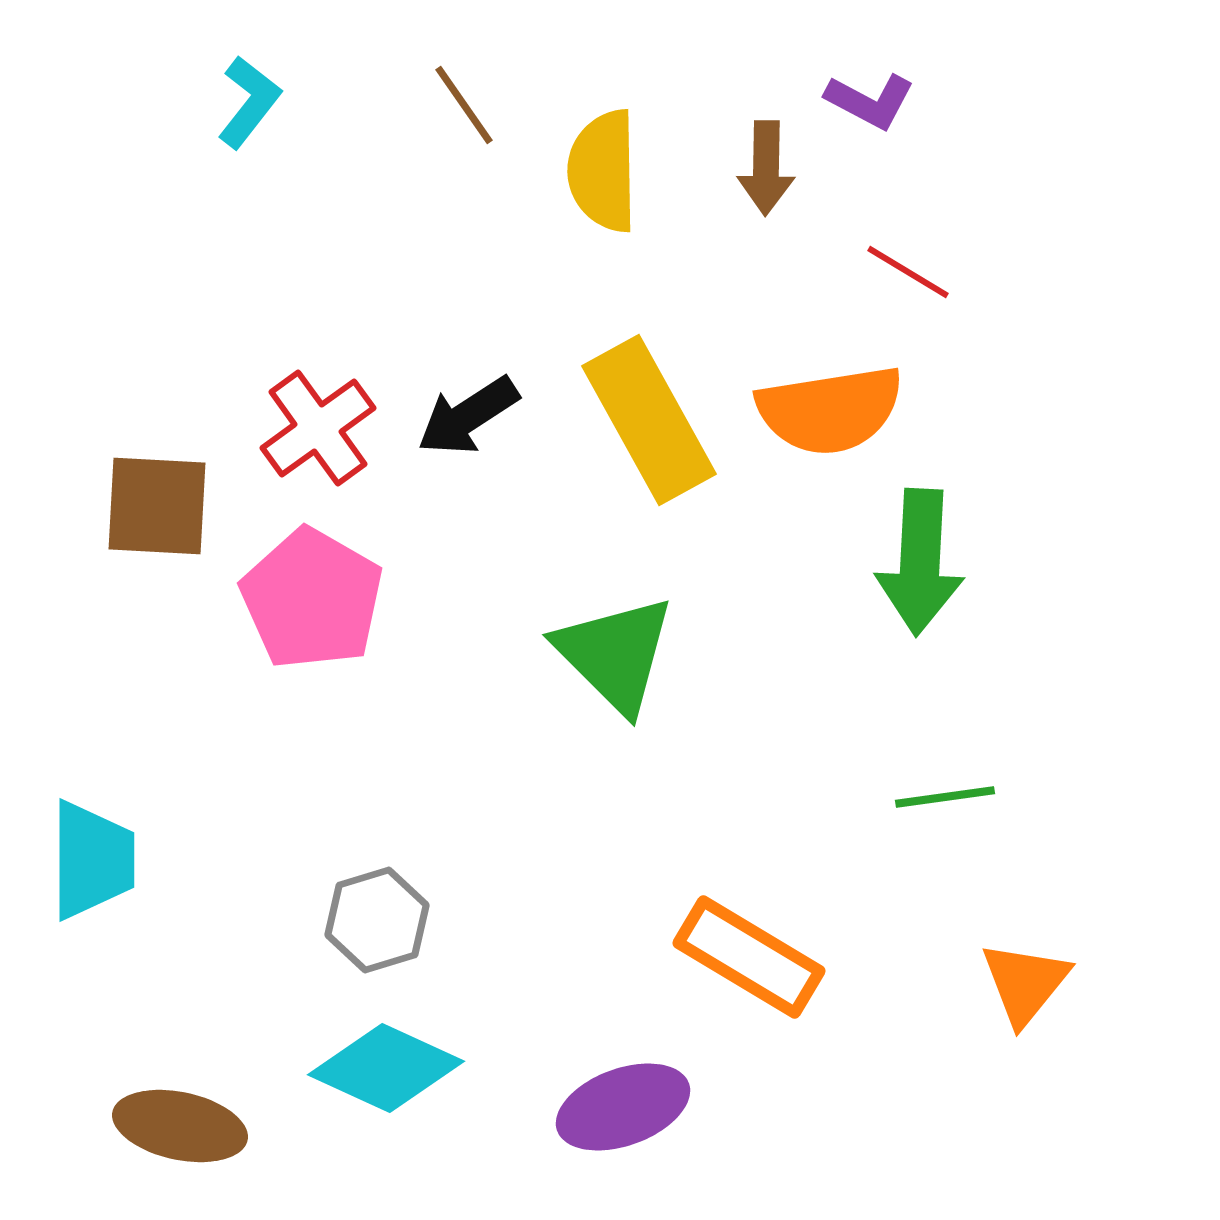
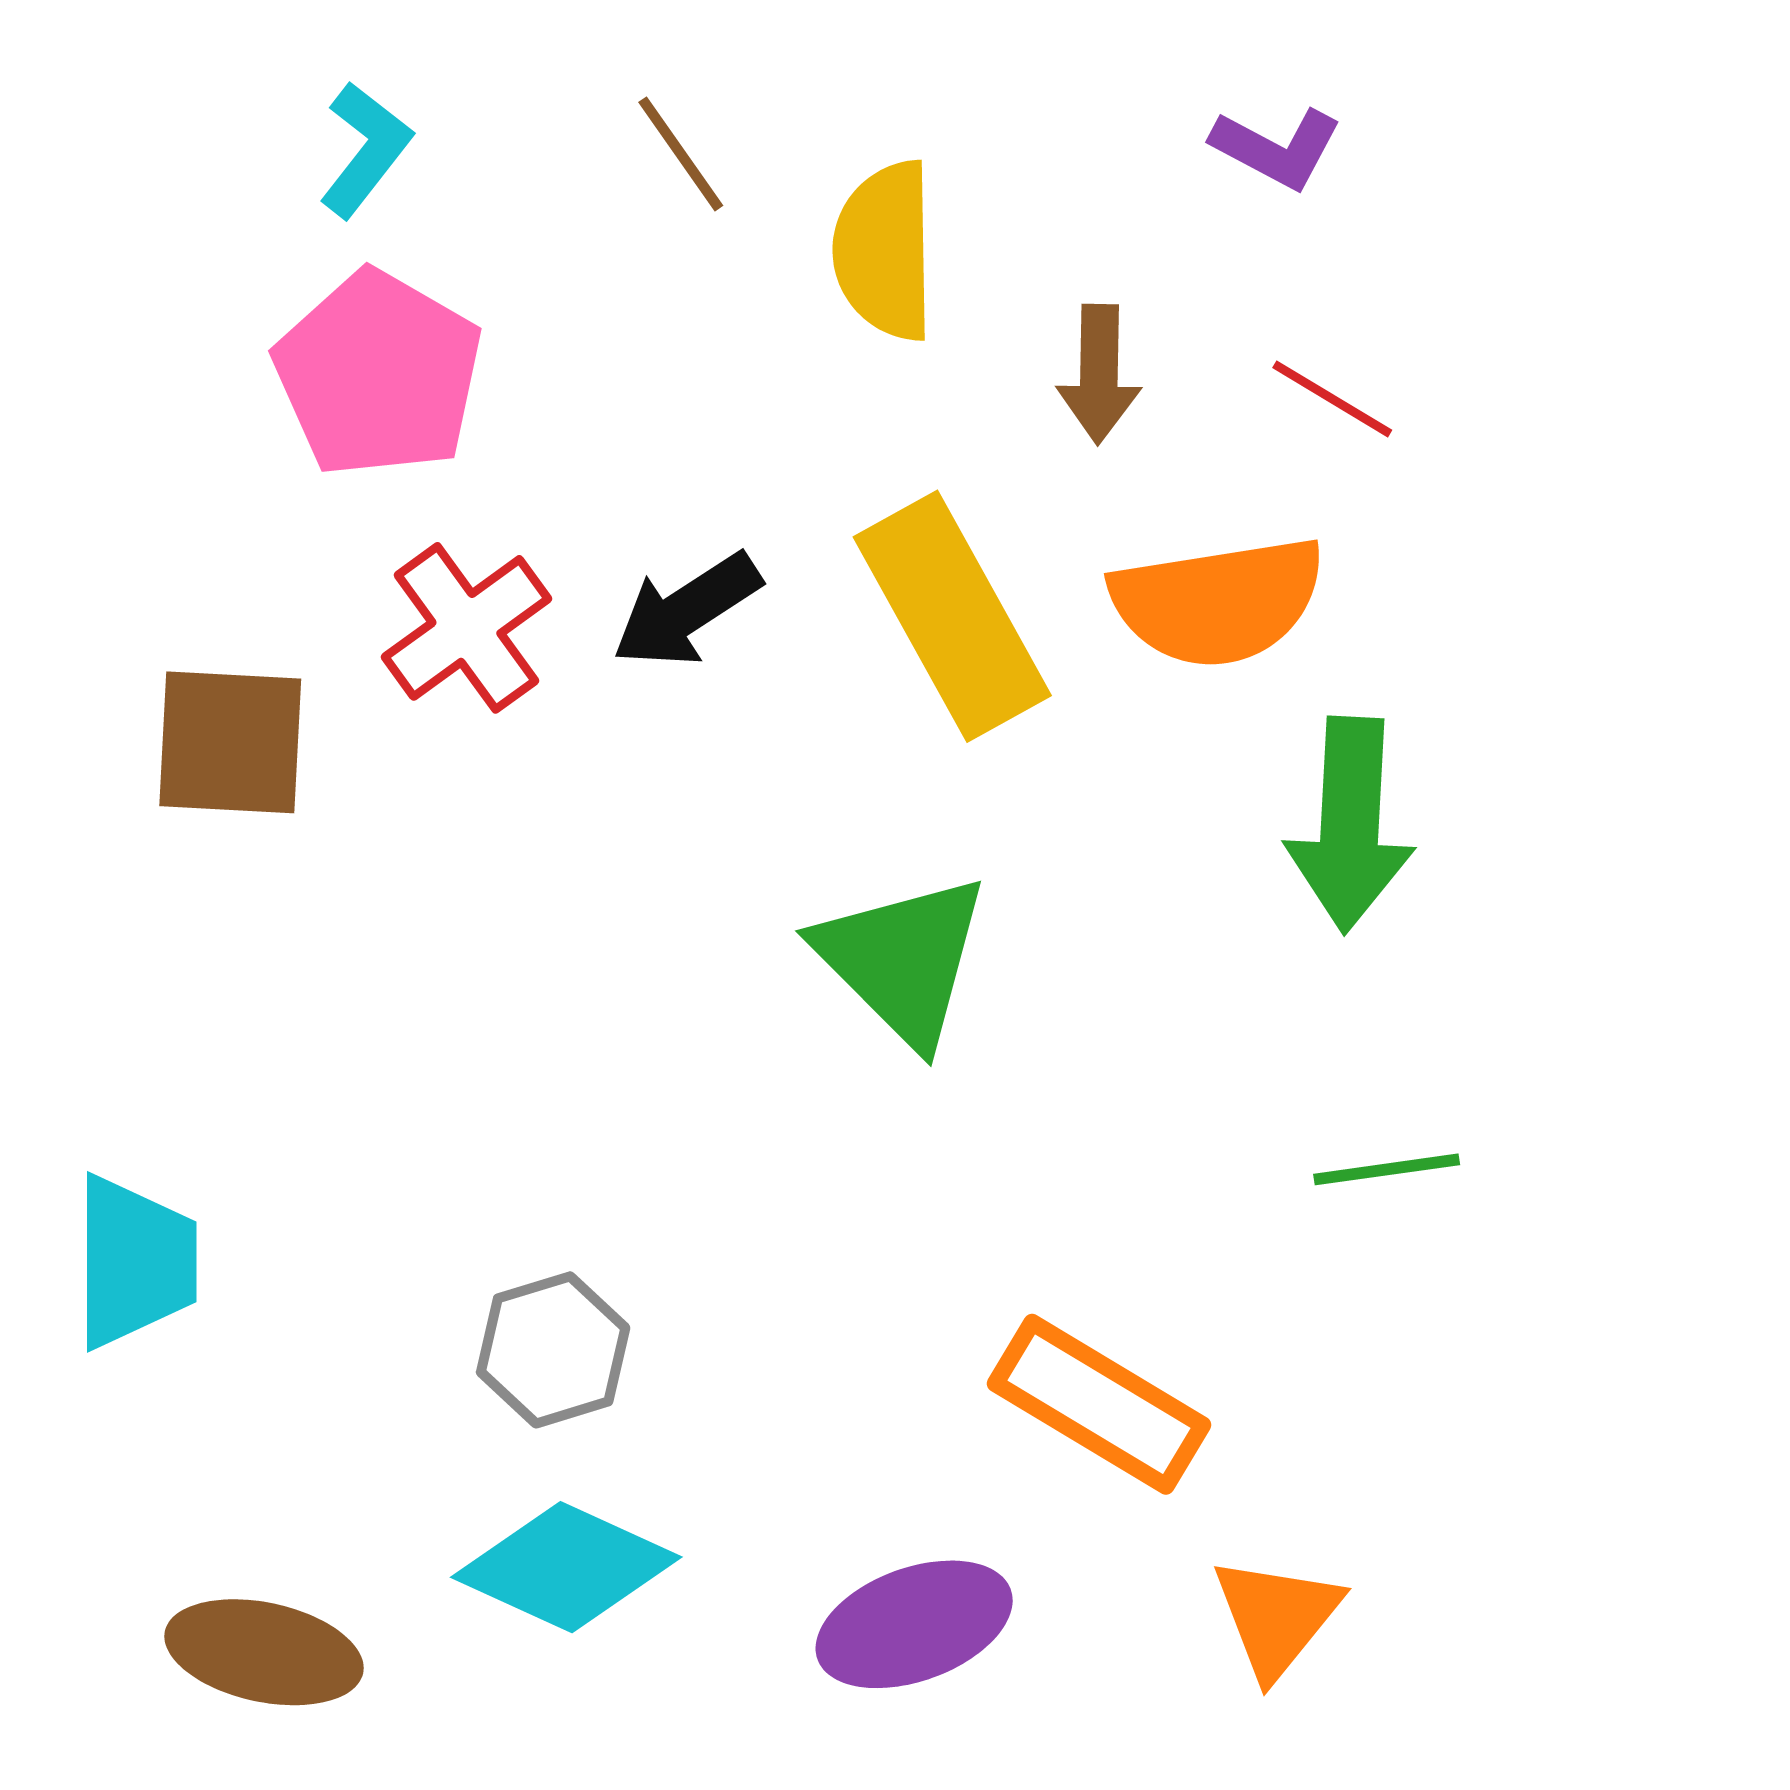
brown arrow: (766, 168) -> (1099, 374), moved
pink pentagon: (312, 599) -> (378, 374), moved
orange triangle: (1025, 983) -> (1277, 1617), moved

